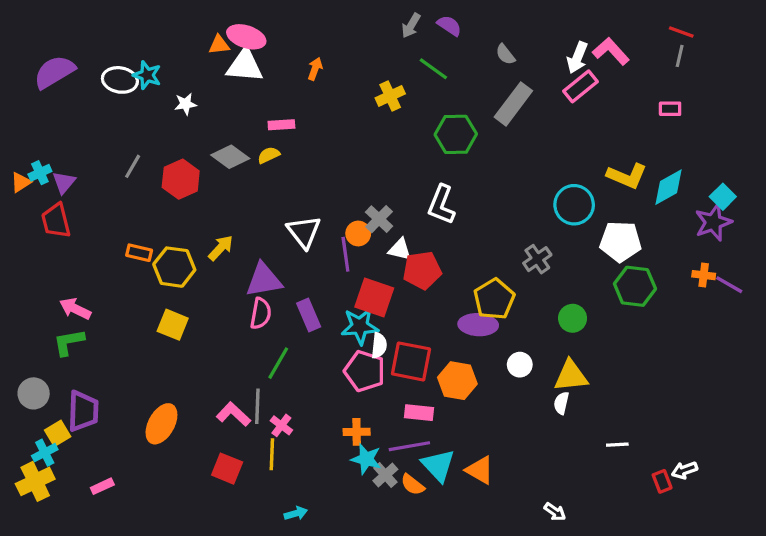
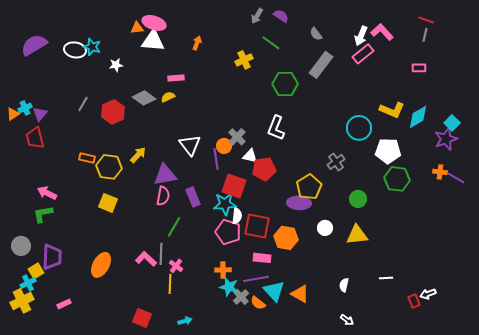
white semicircle: (561, 403) -> (344, 285), moved
red square: (227, 469) -> (142, 318), moved

